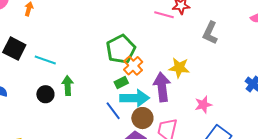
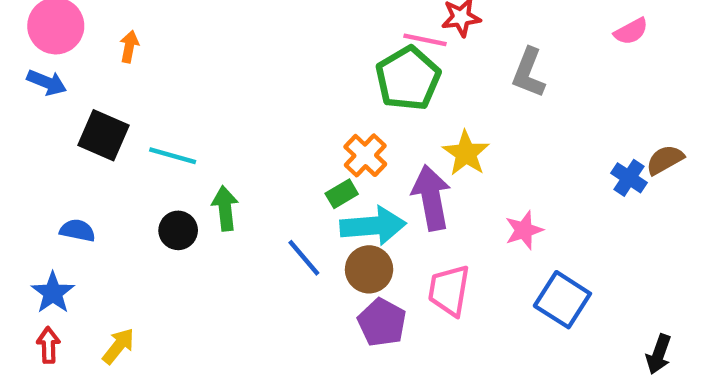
green pentagon: (121, 49) -> (408, 78), moved
yellow star: (179, 68) -> (466, 153), turned 30
blue line: (113, 111) -> (304, 258), moved
brown circle: (142, 118) -> (369, 269), moved

